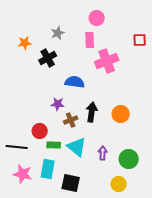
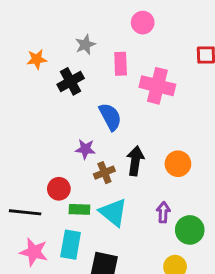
pink rectangle: (90, 40) -> (121, 64), moved
pink cross: (107, 61) -> (157, 86), turned 35
blue semicircle: (75, 82) -> (110, 117), turned 54
purple arrow: (103, 153) -> (163, 212), moved

